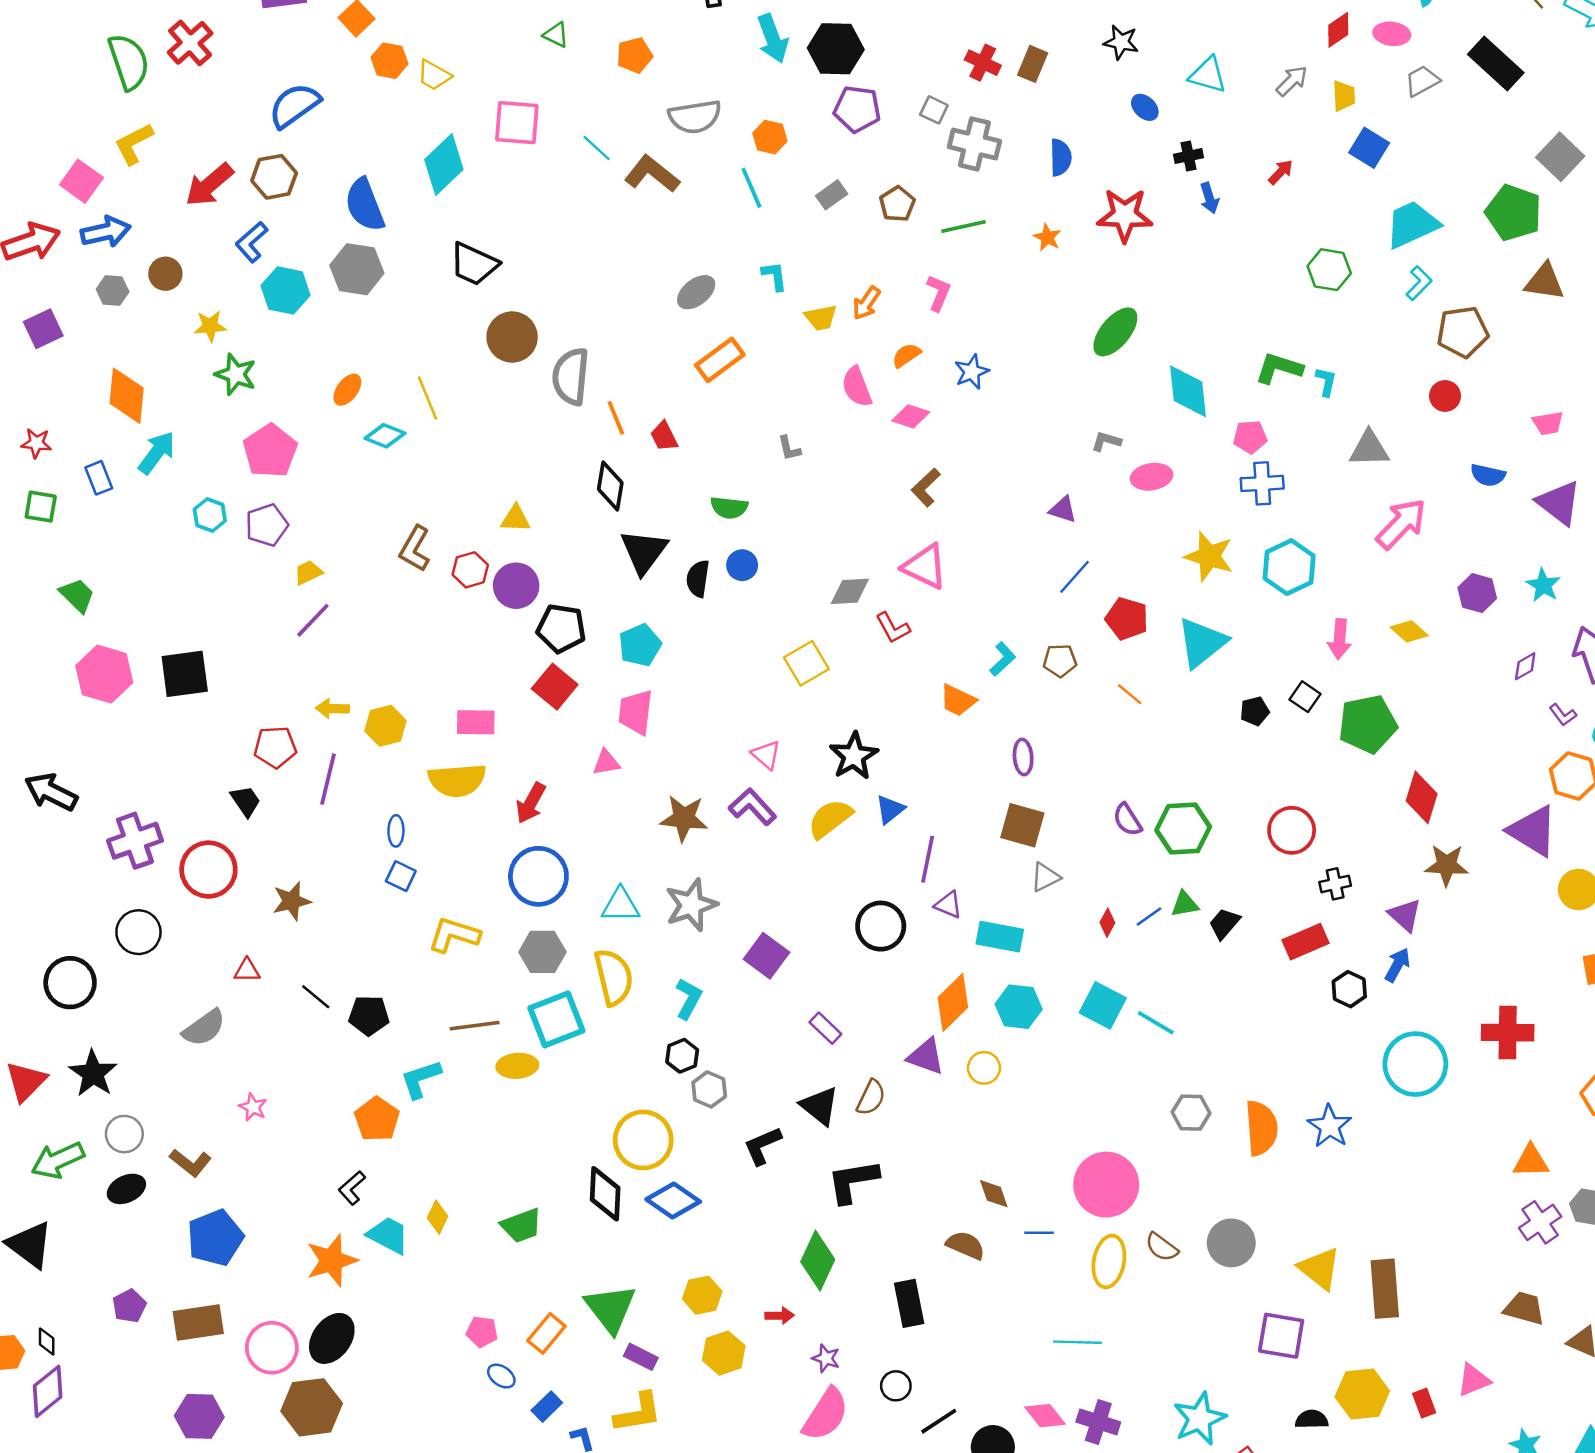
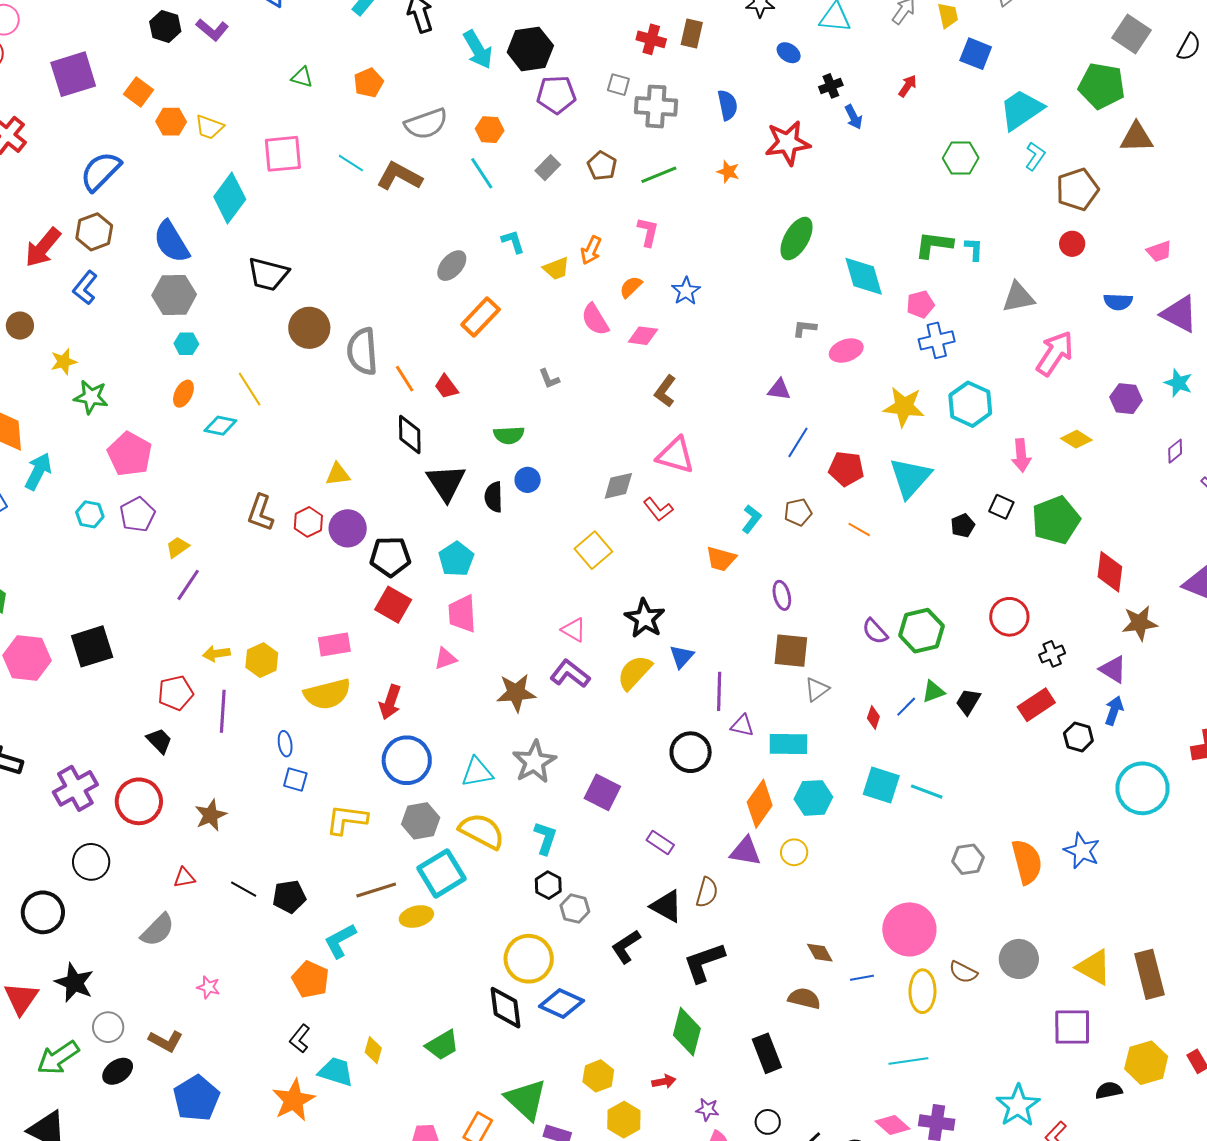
cyan hexagon: (286, 290) -> (186, 344), moved, size x0.6
yellow semicircle: (614, 977) -> (482, 831), turned -39

